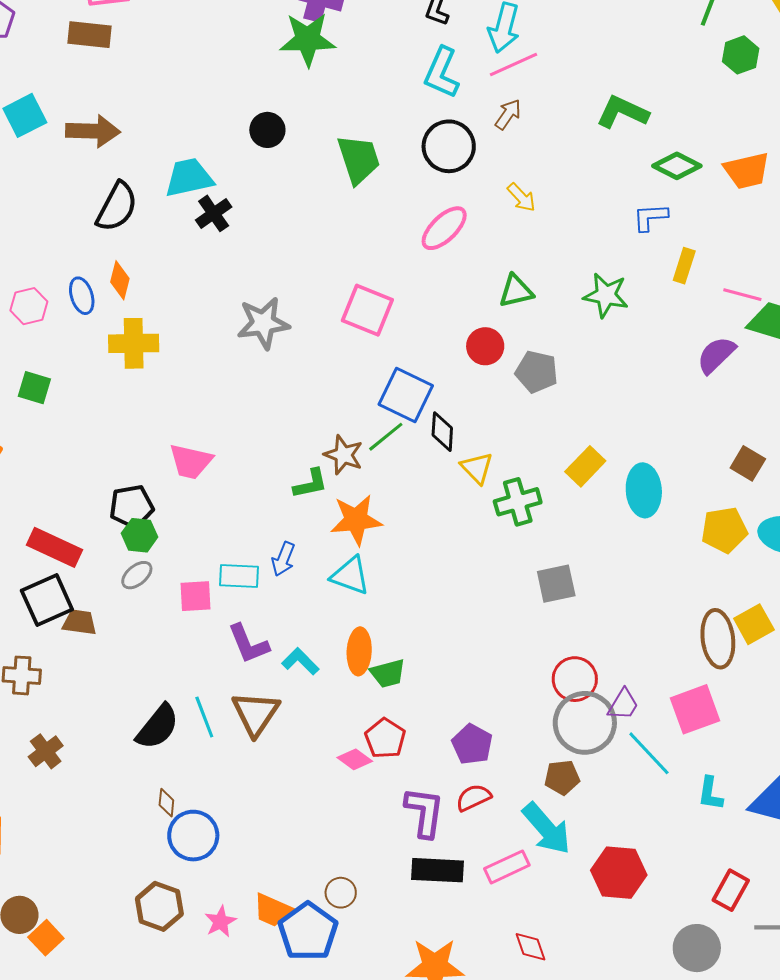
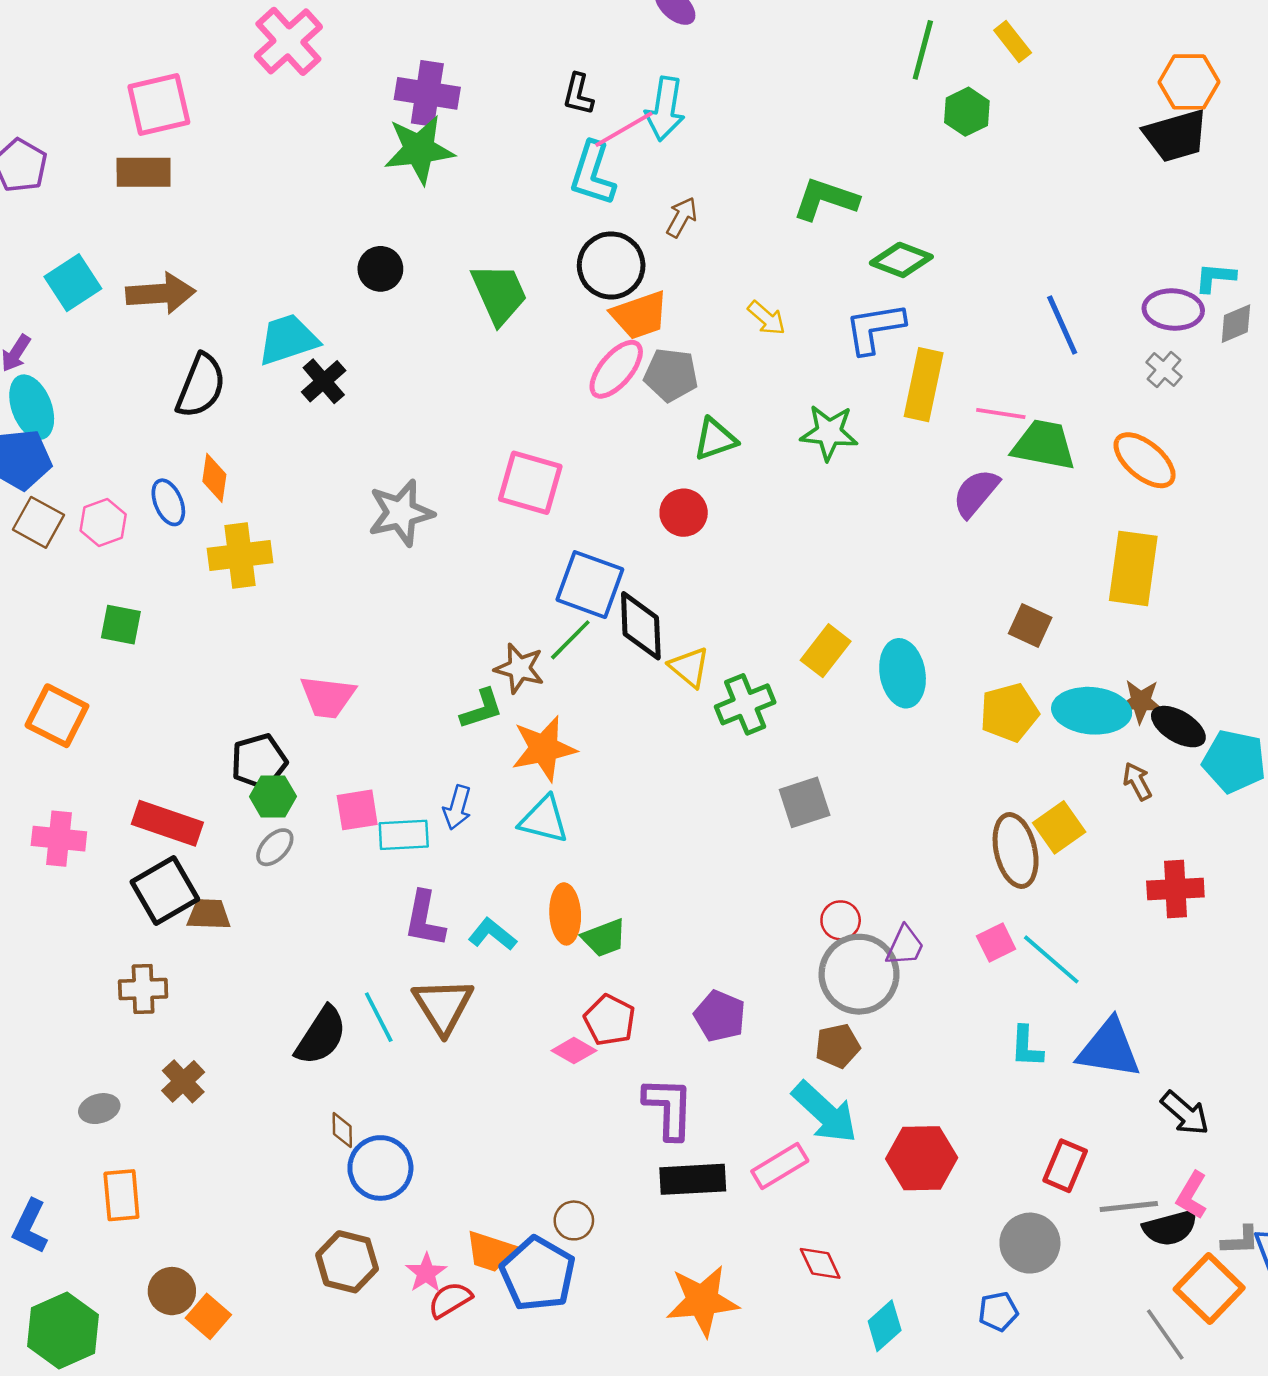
pink line: (513, 65) -> (624, 129), moved
orange trapezoid: (747, 171) -> (640, 315), moved
yellow arrow: (521, 197) -> (766, 318), moved
blue L-shape: (650, 217) -> (875, 328), size x1.4
yellow rectangle: (684, 266) -> (924, 385), size x1.6
gray pentagon: (537, 372) -> (671, 375), moved
black diamond: (442, 432) -> (641, 626), size x1.4
pink square: (196, 596) -> (357, 810), moved
purple L-shape: (248, 644) -> (425, 919), turned 39
red circle: (575, 679) -> (841, 920), size x0.7
pink square: (695, 709) -> (996, 942), size x0.6
cyan line: (649, 753) -> (1051, 959), moved
red semicircle: (473, 797) -> (450, 1300), moved

